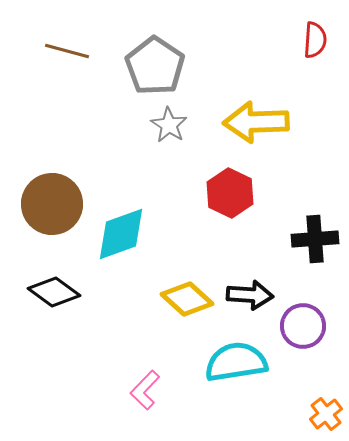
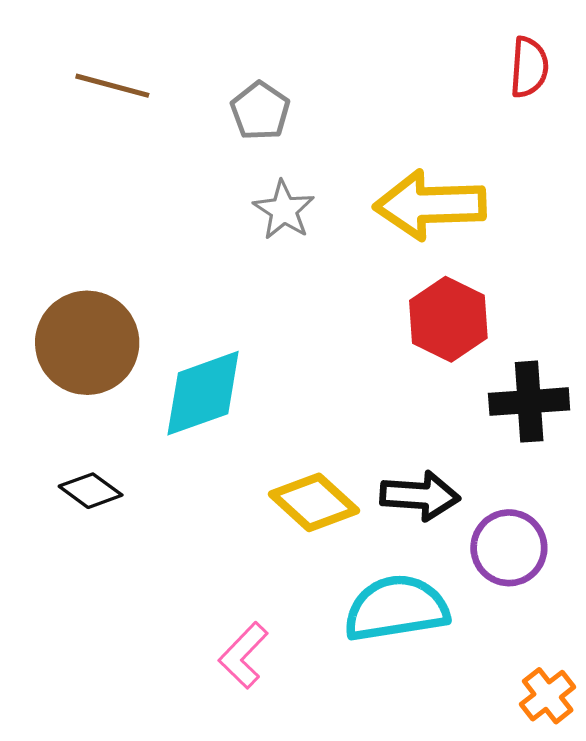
gray pentagon: (155, 66) -> (260, 111), size x0.6
red hexagon: (230, 193) -> (448, 319), moved
black diamond: (54, 292) -> (91, 491), size x0.7

